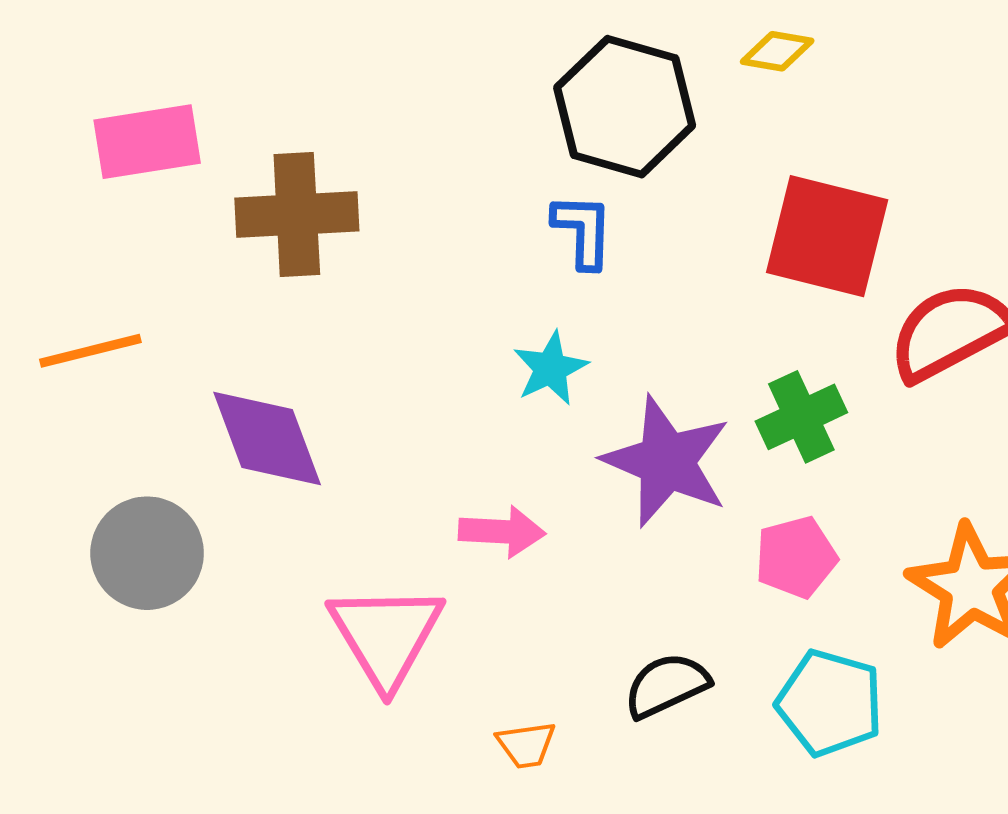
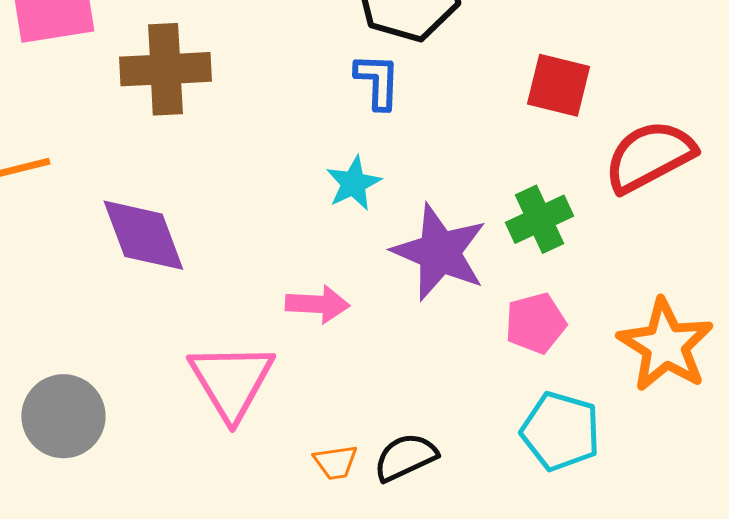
red square: (827, 236) -> (558, 85), size x0.7
gray circle: (147, 553) -> (63, 416), moved
black semicircle: (667, 685) -> (405, 457), moved

